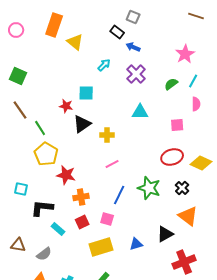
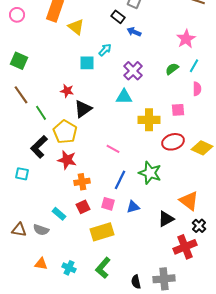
purple cross: (136, 74) -> (133, 71), moved
cyan square: (86, 93) -> (87, 63), moved
cyan triangle: (140, 112) -> (124, 97), moved
yellow cross: (107, 135) -> (149, 120), moved, size x1.5
yellow pentagon: (46, 154) -> (65, 132), moved
pink line: (112, 164) -> (113, 149), turned 56
black cross: (182, 188) -> (199, 226), moved
black L-shape: (42, 208) -> (39, 147), moved, turned -50
blue triangle: (136, 244) -> (133, 207), moved
gray semicircle: (44, 254) -> (41, 230), moved, turned 56

